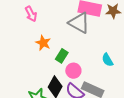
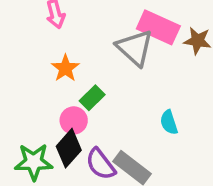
pink circle: (73, 71) -> (74, 120), moved

